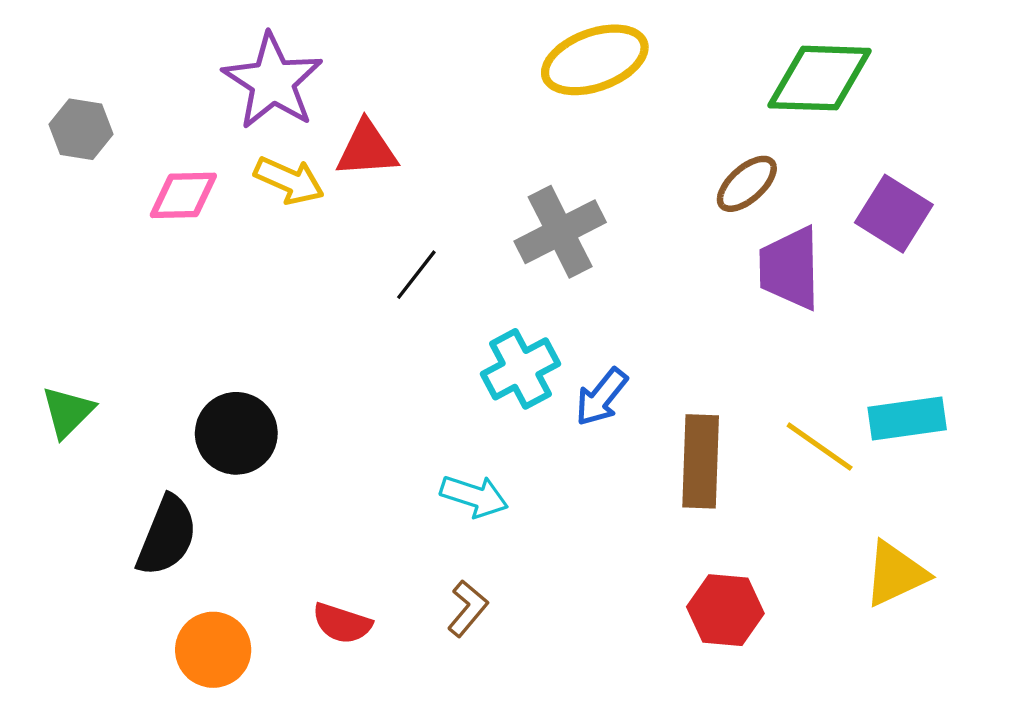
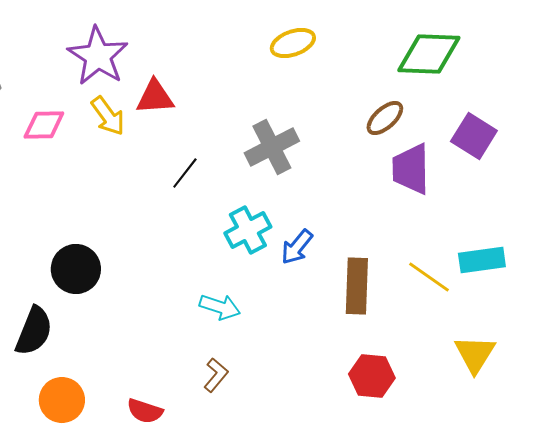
yellow ellipse: (595, 60) -> (293, 43), size x0.7
yellow arrow: (289, 181) -> (108, 116), turned 30
yellow triangle: (896, 574) -> (475, 354), turned -33
red semicircle: (342, 623) -> (145, 411), moved

